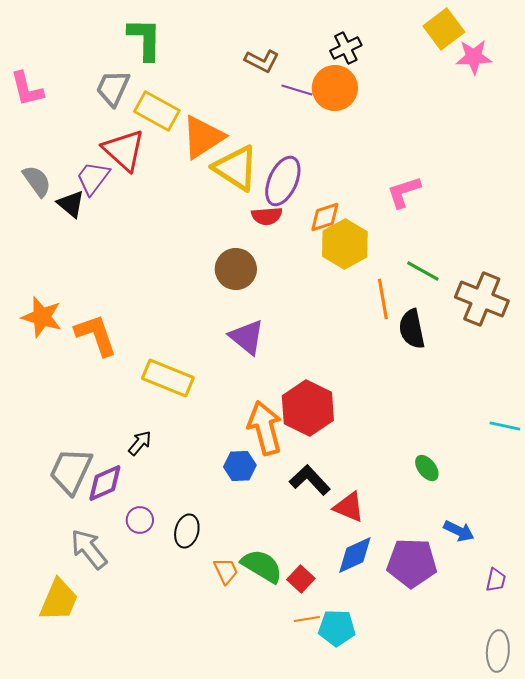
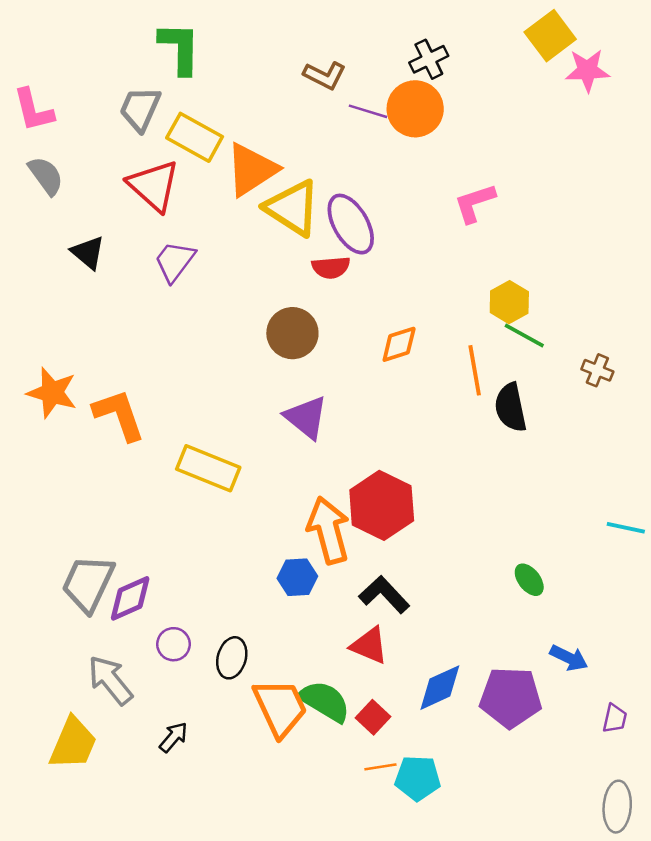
purple trapezoid: (93, 178) -> (175, 261), moved
gray semicircle: (37, 181) -> (46, 176), moved
purple ellipse: (283, 181) -> (351, 224), turned -54
pink L-shape: (404, 192) -> (475, 203), moved
orange diamond: (325, 217) -> (399, 344), moved
yellow hexagon: (345, 244) -> (509, 302), moved, size x0.7
brown cross: (482, 299) -> (597, 370), size x0.5
black arrow: (140, 443) -> (173, 737), moved
red triangle: (349, 507) -> (369, 645), moved
orange trapezoid: (226, 571) -> (280, 707), size x1.8

